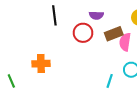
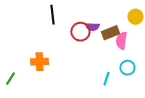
purple semicircle: (96, 15) -> (92, 27), moved
green line: (11, 81) -> (10, 79), turned 56

